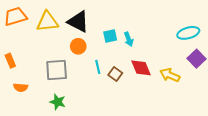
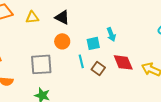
yellow triangle: (47, 22) -> (32, 17), size x0.6
black triangle: (78, 22) -> (62, 17), size x0.7
cyan square: (110, 36) -> (93, 43), moved

